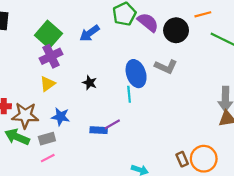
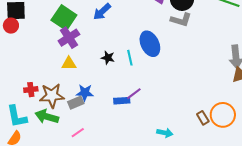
gray L-shape: (166, 67) -> (181, 20), moved
yellow triangle: (48, 84) -> (69, 64), turned 42
cyan line: (129, 94) -> (130, 58), moved
gray rectangle: (47, 139) -> (76, 103), moved

